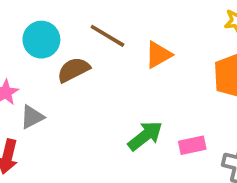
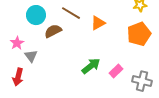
gray triangle: (32, 117) -> (31, 56), turned -40
pink rectangle: (192, 145) -> (116, 71), turned -32

